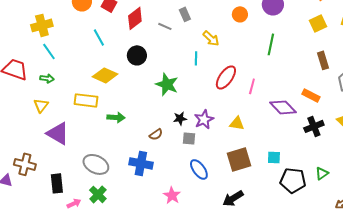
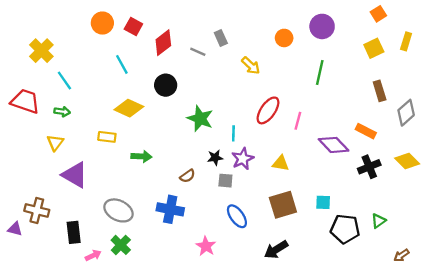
yellow cross: (42, 25) -> (41, 51), moved, turned -30
cyan line: (196, 58) -> (233, 133), moved
yellow rectangle: (86, 100) -> (107, 137), size x0.7

